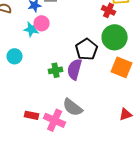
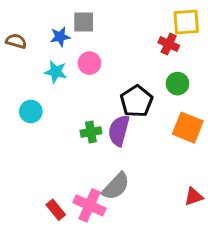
pink circle: (42, 23) -> (89, 63), moved
green circle: (115, 37) -> (177, 84), size x0.6
gray semicircle: (73, 107) -> (116, 186), turned -85
red rectangle: (32, 115) -> (56, 210), moved, turned 40

